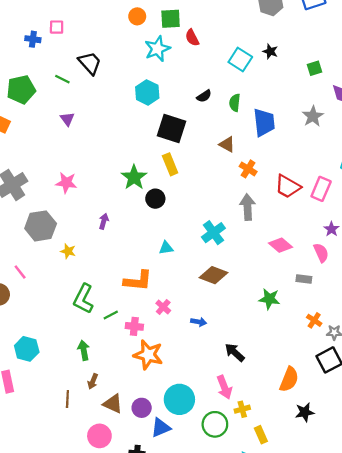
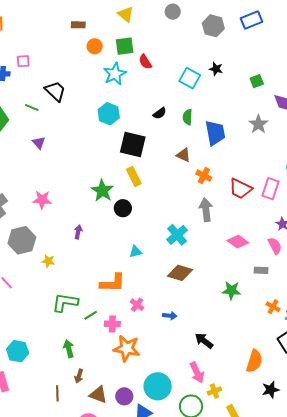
green L-shape: (83, 299) -> (65, 303), turned 76

